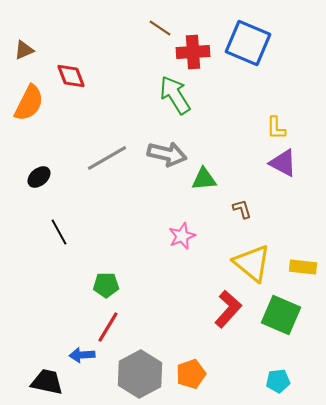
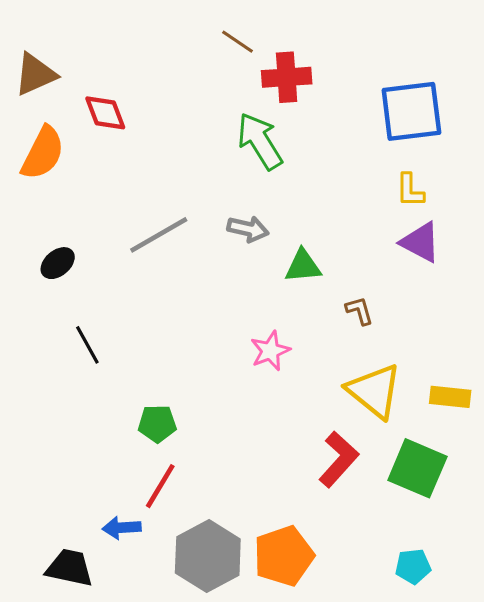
blue square: (248, 43) -> (411, 111), moved, turned -30
brown triangle: (24, 50) -> (35, 74), size x1.5
gray arrow: (167, 154) -> (248, 229), size x0.7
orange pentagon: (191, 374) -> (284, 556), size x1.4

